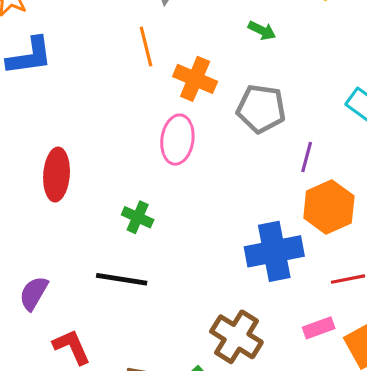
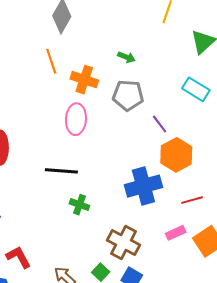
green arrow: (262, 31) -> (126, 57), moved
purple line: (307, 157) -> (160, 124), turned -48
green cross: (138, 217) -> (79, 205), moved
black line: (122, 279) -> (61, 171), moved

